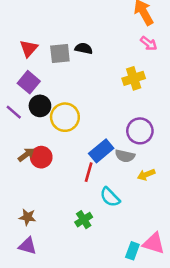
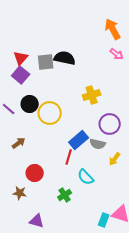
black semicircle: (84, 48) -> (65, 58), size x1.5
yellow cross: (134, 78) -> (92, 95), moved
purple square: (29, 82) -> (21, 75), moved
red circle: (41, 157) -> (35, 173), moved
yellow arrow: (146, 175) -> (115, 159), turned -32
purple triangle: (27, 246) -> (37, 221), moved

